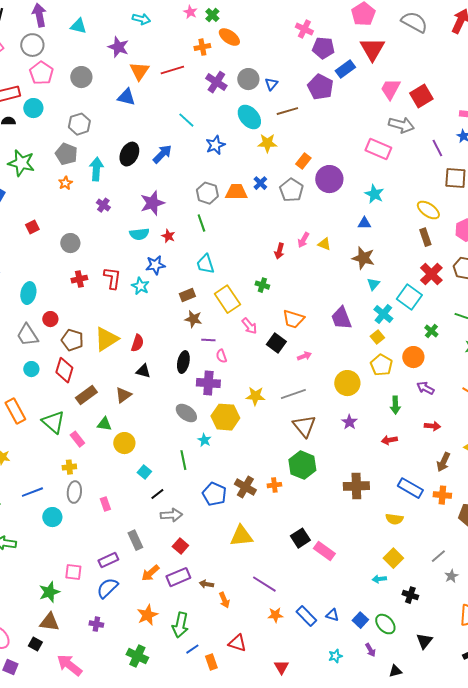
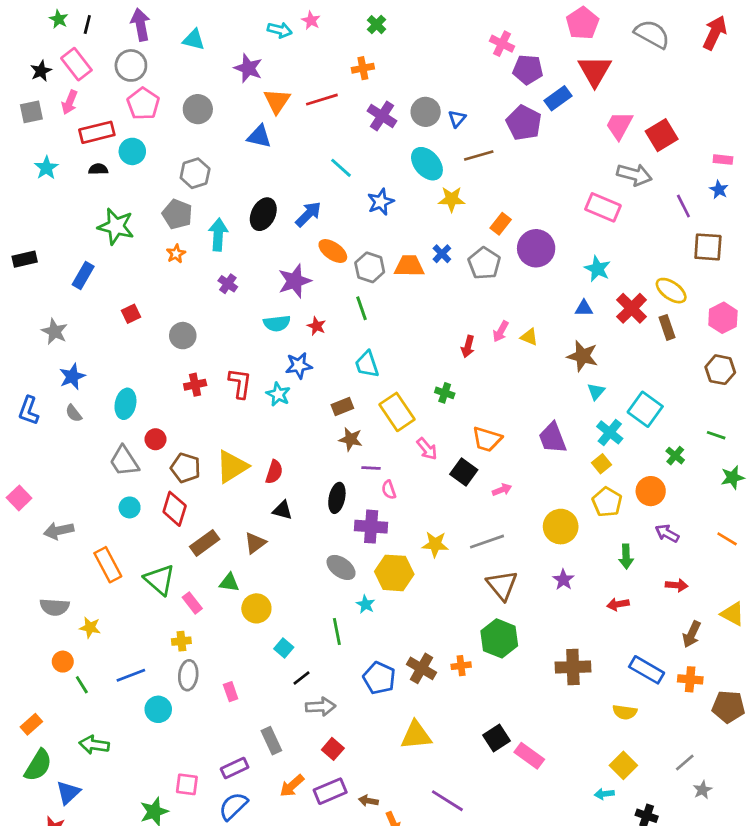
pink star: (190, 12) -> (311, 20), moved
orange ellipse: (229, 37) -> (333, 251), moved
red cross: (431, 274) -> (632, 308), moved

